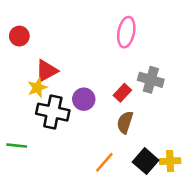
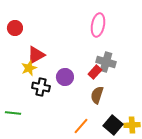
gray cross: (151, 80) -> (106, 62), moved
black cross: (53, 112) -> (41, 87), size x0.7

